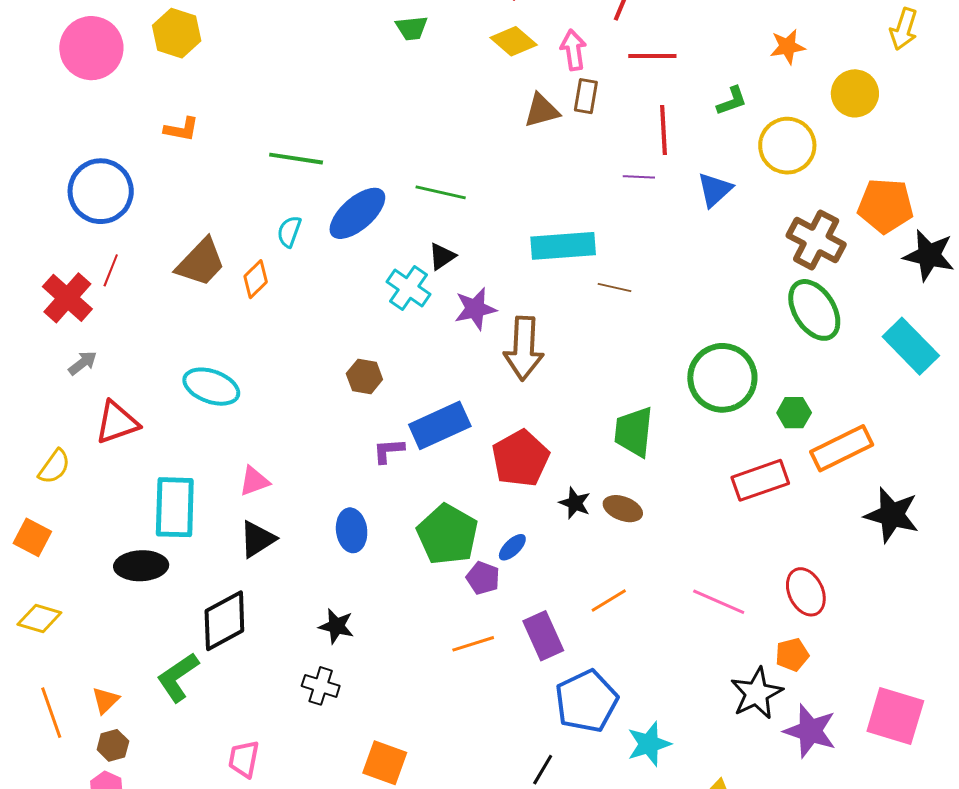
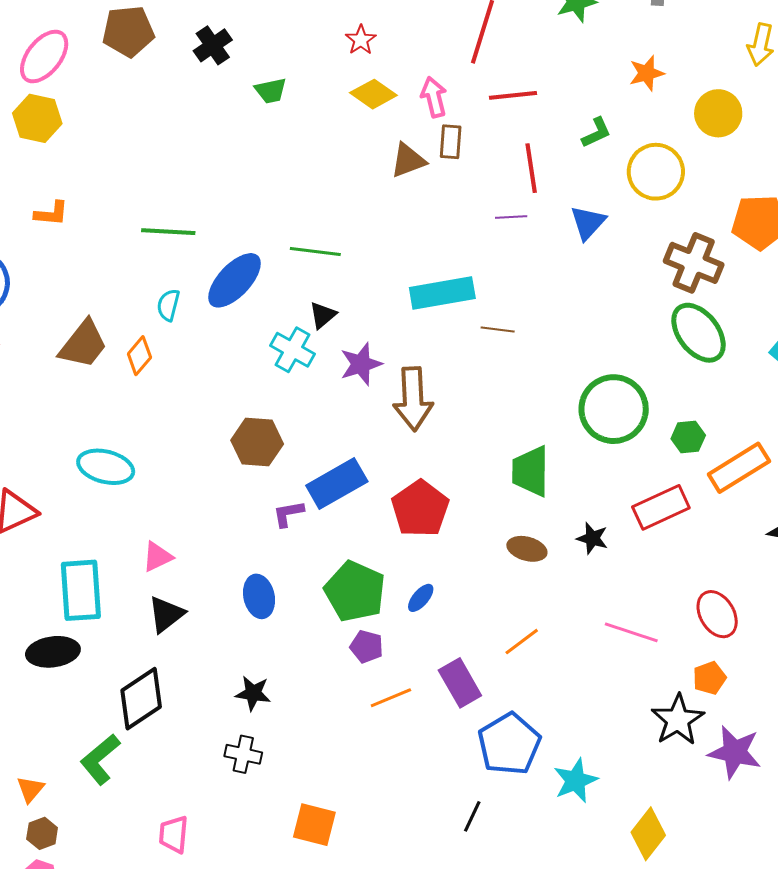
brown hexagon: (364, 376) -> (257, 442), size x1.4
black star: (575, 503) -> (592, 538), moved
purple pentagon: (483, 578) -> (367, 647), moved

